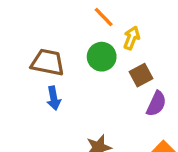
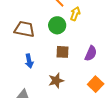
brown square: (141, 75) -> (63, 52), moved, turned 32
blue arrow: (54, 98) -> (29, 61), moved

